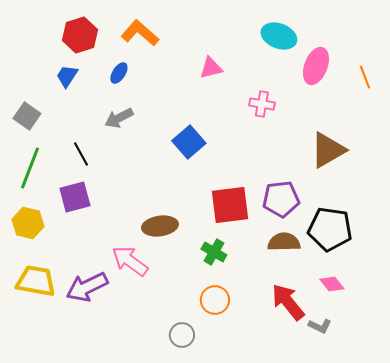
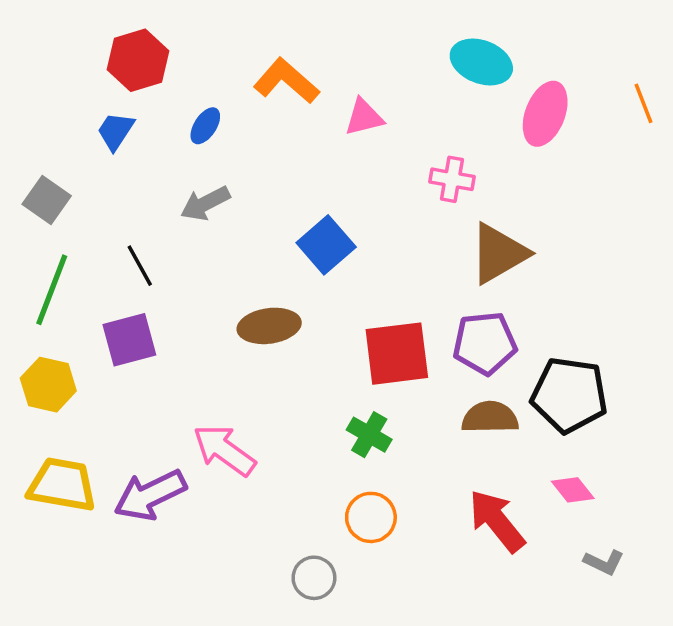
orange L-shape: (140, 33) -> (286, 81), moved
orange line: (365, 77) -> (643, 103), moved
brown triangle: (328, 150) -> (499, 253), moved
brown ellipse: (160, 226) -> (269, 326), moved
gray L-shape: (320, 326) -> (604, 562), moved

